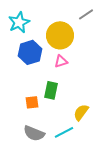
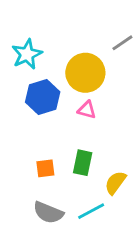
pink triangle: (61, 61) -> (87, 110), turned 32
green rectangle: (51, 90) -> (83, 163), moved

